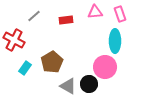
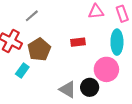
red rectangle: (66, 20) -> (78, 42), moved
brown pentagon: (52, 62) -> (39, 49), moved

